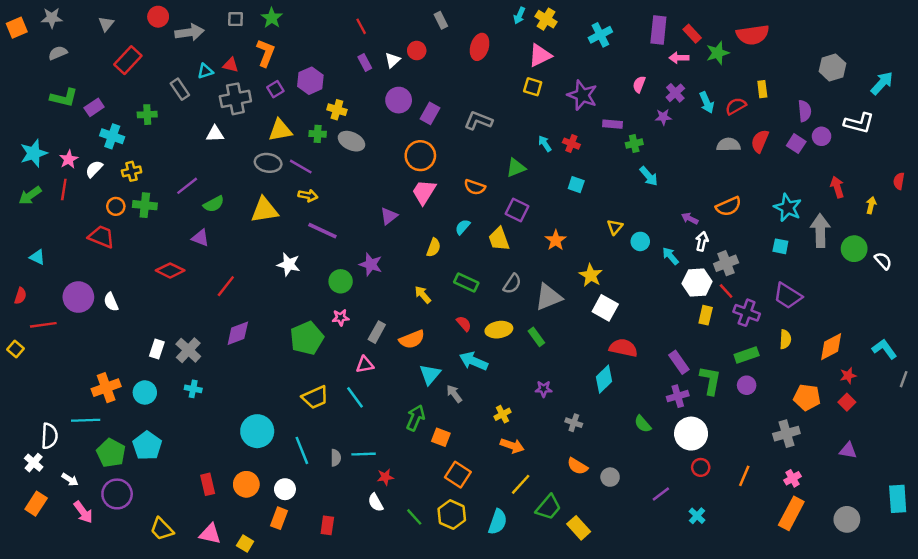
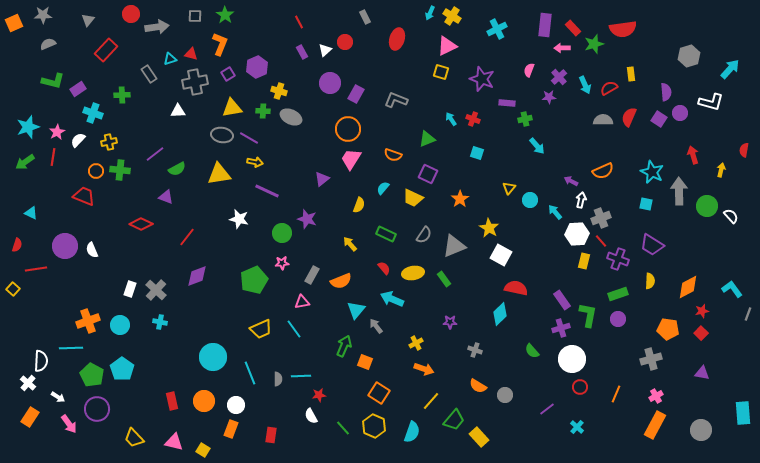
yellow trapezoid: (499, 239) -> (413, 198), turned -45

